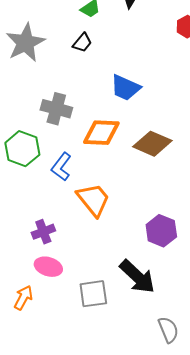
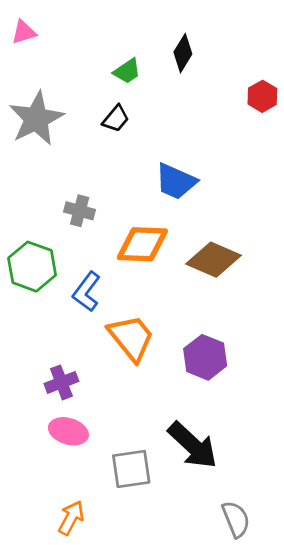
gray cross: (56, 109) -> (80, 211), size x0.7
purple hexagon: (161, 231) -> (205, 357), moved
orange arrow: (23, 298) -> (71, 518), moved

